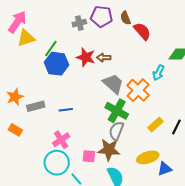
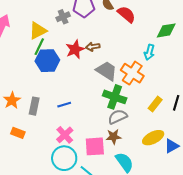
yellow triangle: (26, 38) -> (38, 31), moved
red star: (86, 57) -> (75, 49), turned -30
gray rectangle: (36, 106) -> (34, 106), turned -54
gray semicircle: (116, 131) -> (118, 117), turned 54
brown star: (109, 150) -> (114, 137), size x0.7
pink square: (89, 156) -> (95, 146), size x1.5

